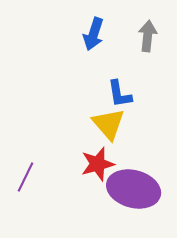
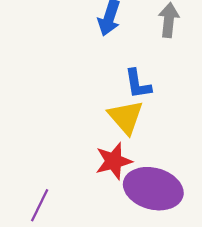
purple line: (26, 177) -> (40, 205), moved

